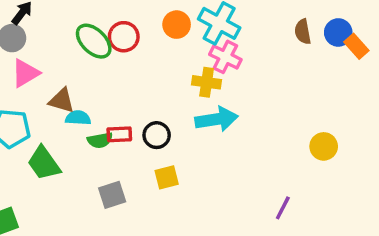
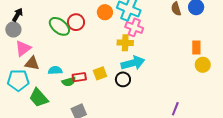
orange rectangle: (356, 46) -> (196, 47), moved, turned 48
brown triangle: (62, 101) -> (32, 63), moved
black circle: (157, 135) -> (123, 79), moved
yellow circle: (324, 146) -> (203, 65), moved
yellow square: (167, 177) -> (100, 73), moved

